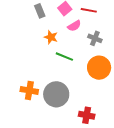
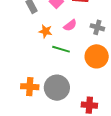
pink semicircle: (74, 26) -> (70, 25), moved
gray cross: (95, 38) -> (97, 27), moved

